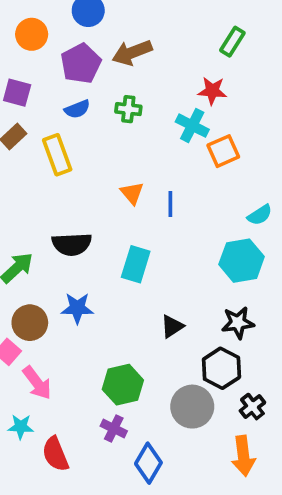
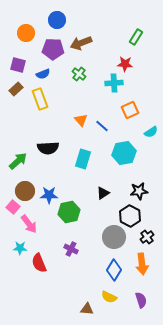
purple pentagon: (81, 63) -> (53, 49), turned 30
blue semicircle: (77, 109) -> (43, 74), moved
green cross: (128, 109) -> (79, 74), turned 32
cyan cross: (192, 126) -> (114, 83), turned -30
orange square: (223, 151) -> (130, 110), moved
blue line: (170, 204) -> (102, 126), turned -48
cyan hexagon: (242, 261) -> (124, 153), moved
blue star: (77, 308) -> (49, 195), moved
green hexagon: (123, 385) -> (69, 212), moved
blue diamond: (148, 463) -> (114, 270), moved

